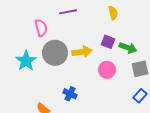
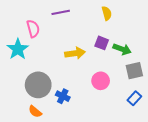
gray circle: (55, 53) -> (38, 85), moved
cyan star: (26, 61) -> (18, 49), moved
pink circle: (107, 70) -> (101, 81), moved

